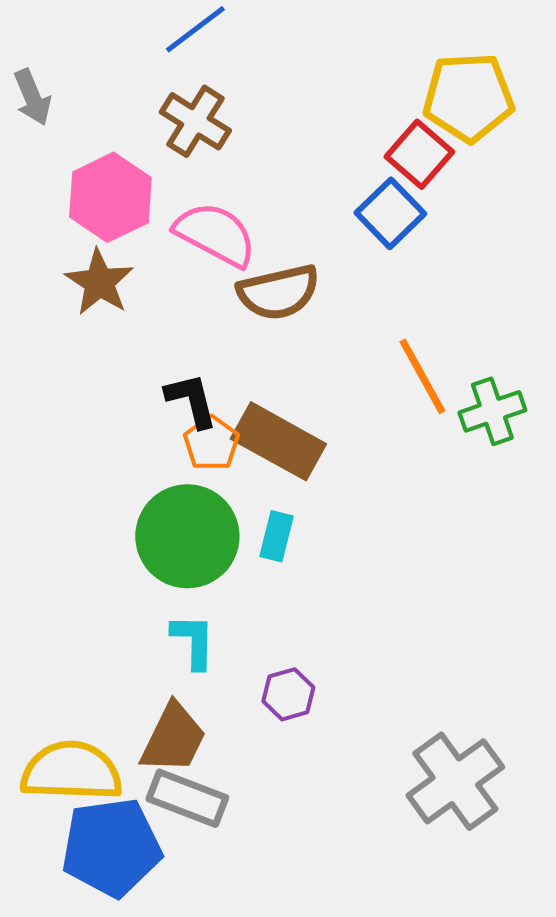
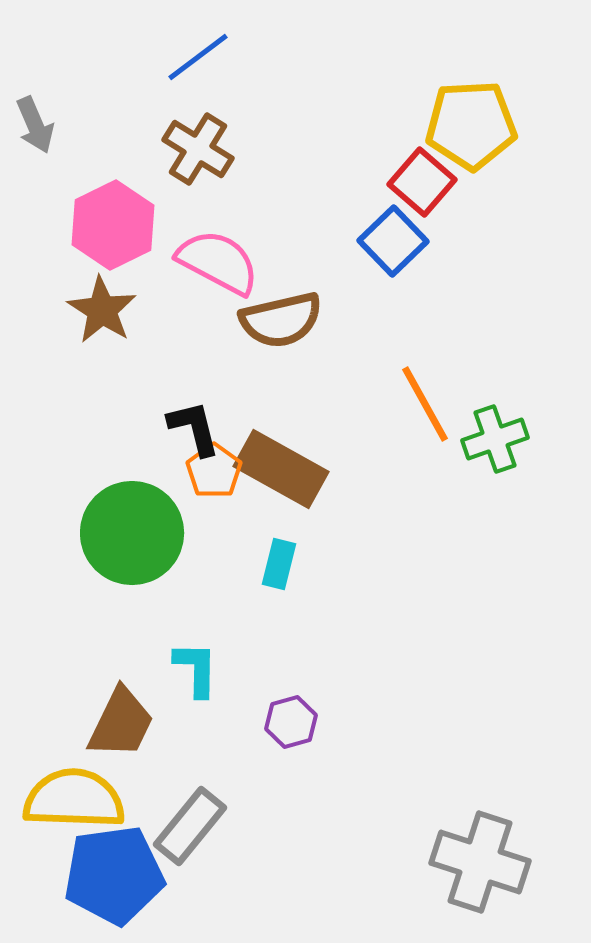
green circle: (187, 536) -> (132, 533), moved
brown trapezoid: (173, 738) -> (121, 723), moved
gray cross: (455, 781) -> (480, 862), moved, turned -36
gray rectangle: (187, 798) -> (190, 826), turned -72

